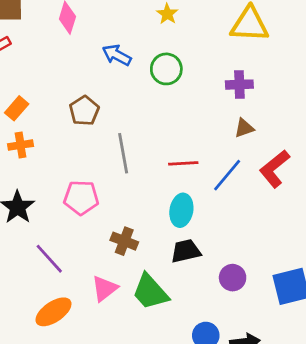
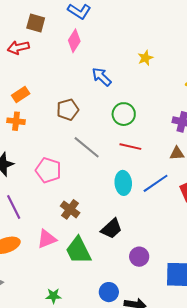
green circle: (166, 69) -> (124, 114), moved
gray line: (123, 153) -> (87, 147), turned -56
red line: (183, 163) -> (130, 147), moved
cyan ellipse: (181, 210) -> (123, 183), moved, turned -30
black trapezoid: (186, 251) -> (111, 229), turned 135

